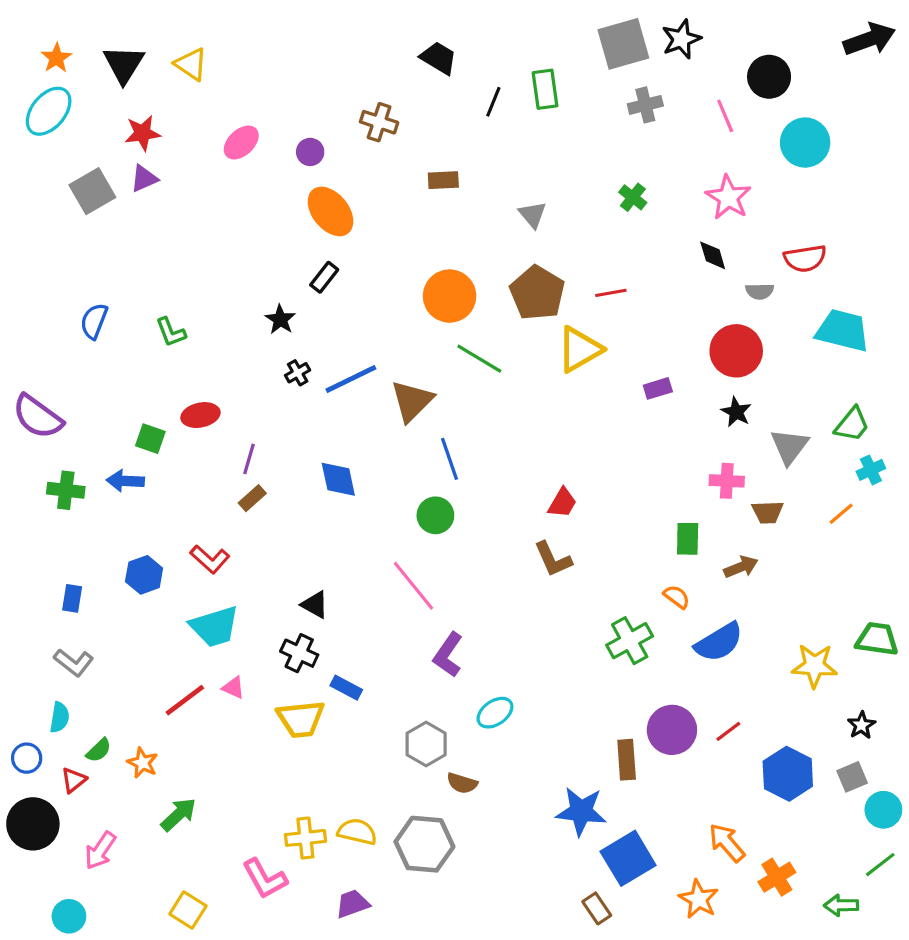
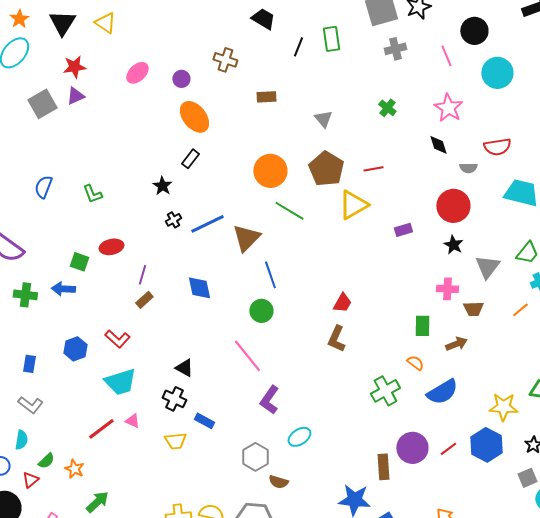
brown L-shape: (553, 559) -> (336, 339), turned 48
yellow trapezoid: (301, 719) -> (175, 441), size x0.7
blue hexagon: (788, 774) -> (486, 445), moved

